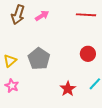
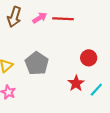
red line: (86, 15) -> (63, 19), moved
red star: (68, 89) -> (76, 83), moved

